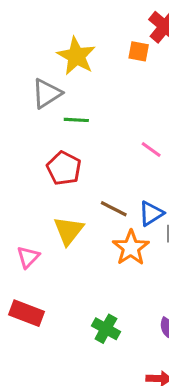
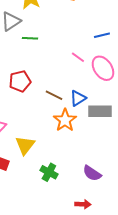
red pentagon: (64, 168) -> (20, 81), moved, turned 30
yellow triangle: (69, 231) -> (25, 145), moved

